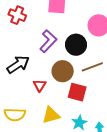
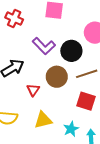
purple L-shape: (48, 41) -> (44, 46), turned 90
red square: (77, 92) -> (86, 101), moved

